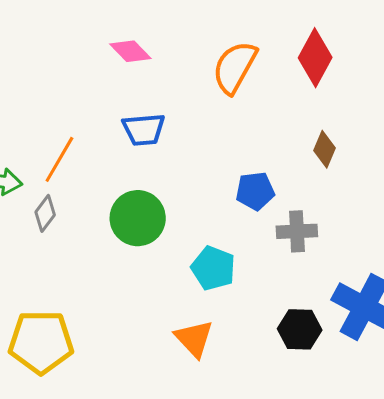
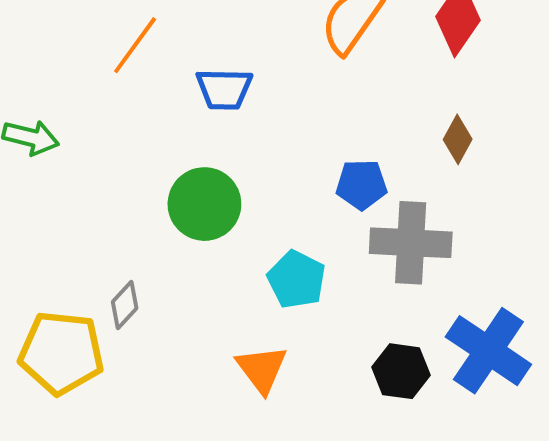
orange line: (59, 159) -> (135, 45), moved
gray diamond: (45, 213) -> (125, 305), moved
gray cross: (297, 231) -> (411, 243), size x1.5

